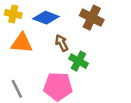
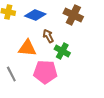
orange triangle: (22, 43) -> (27, 48), moved

